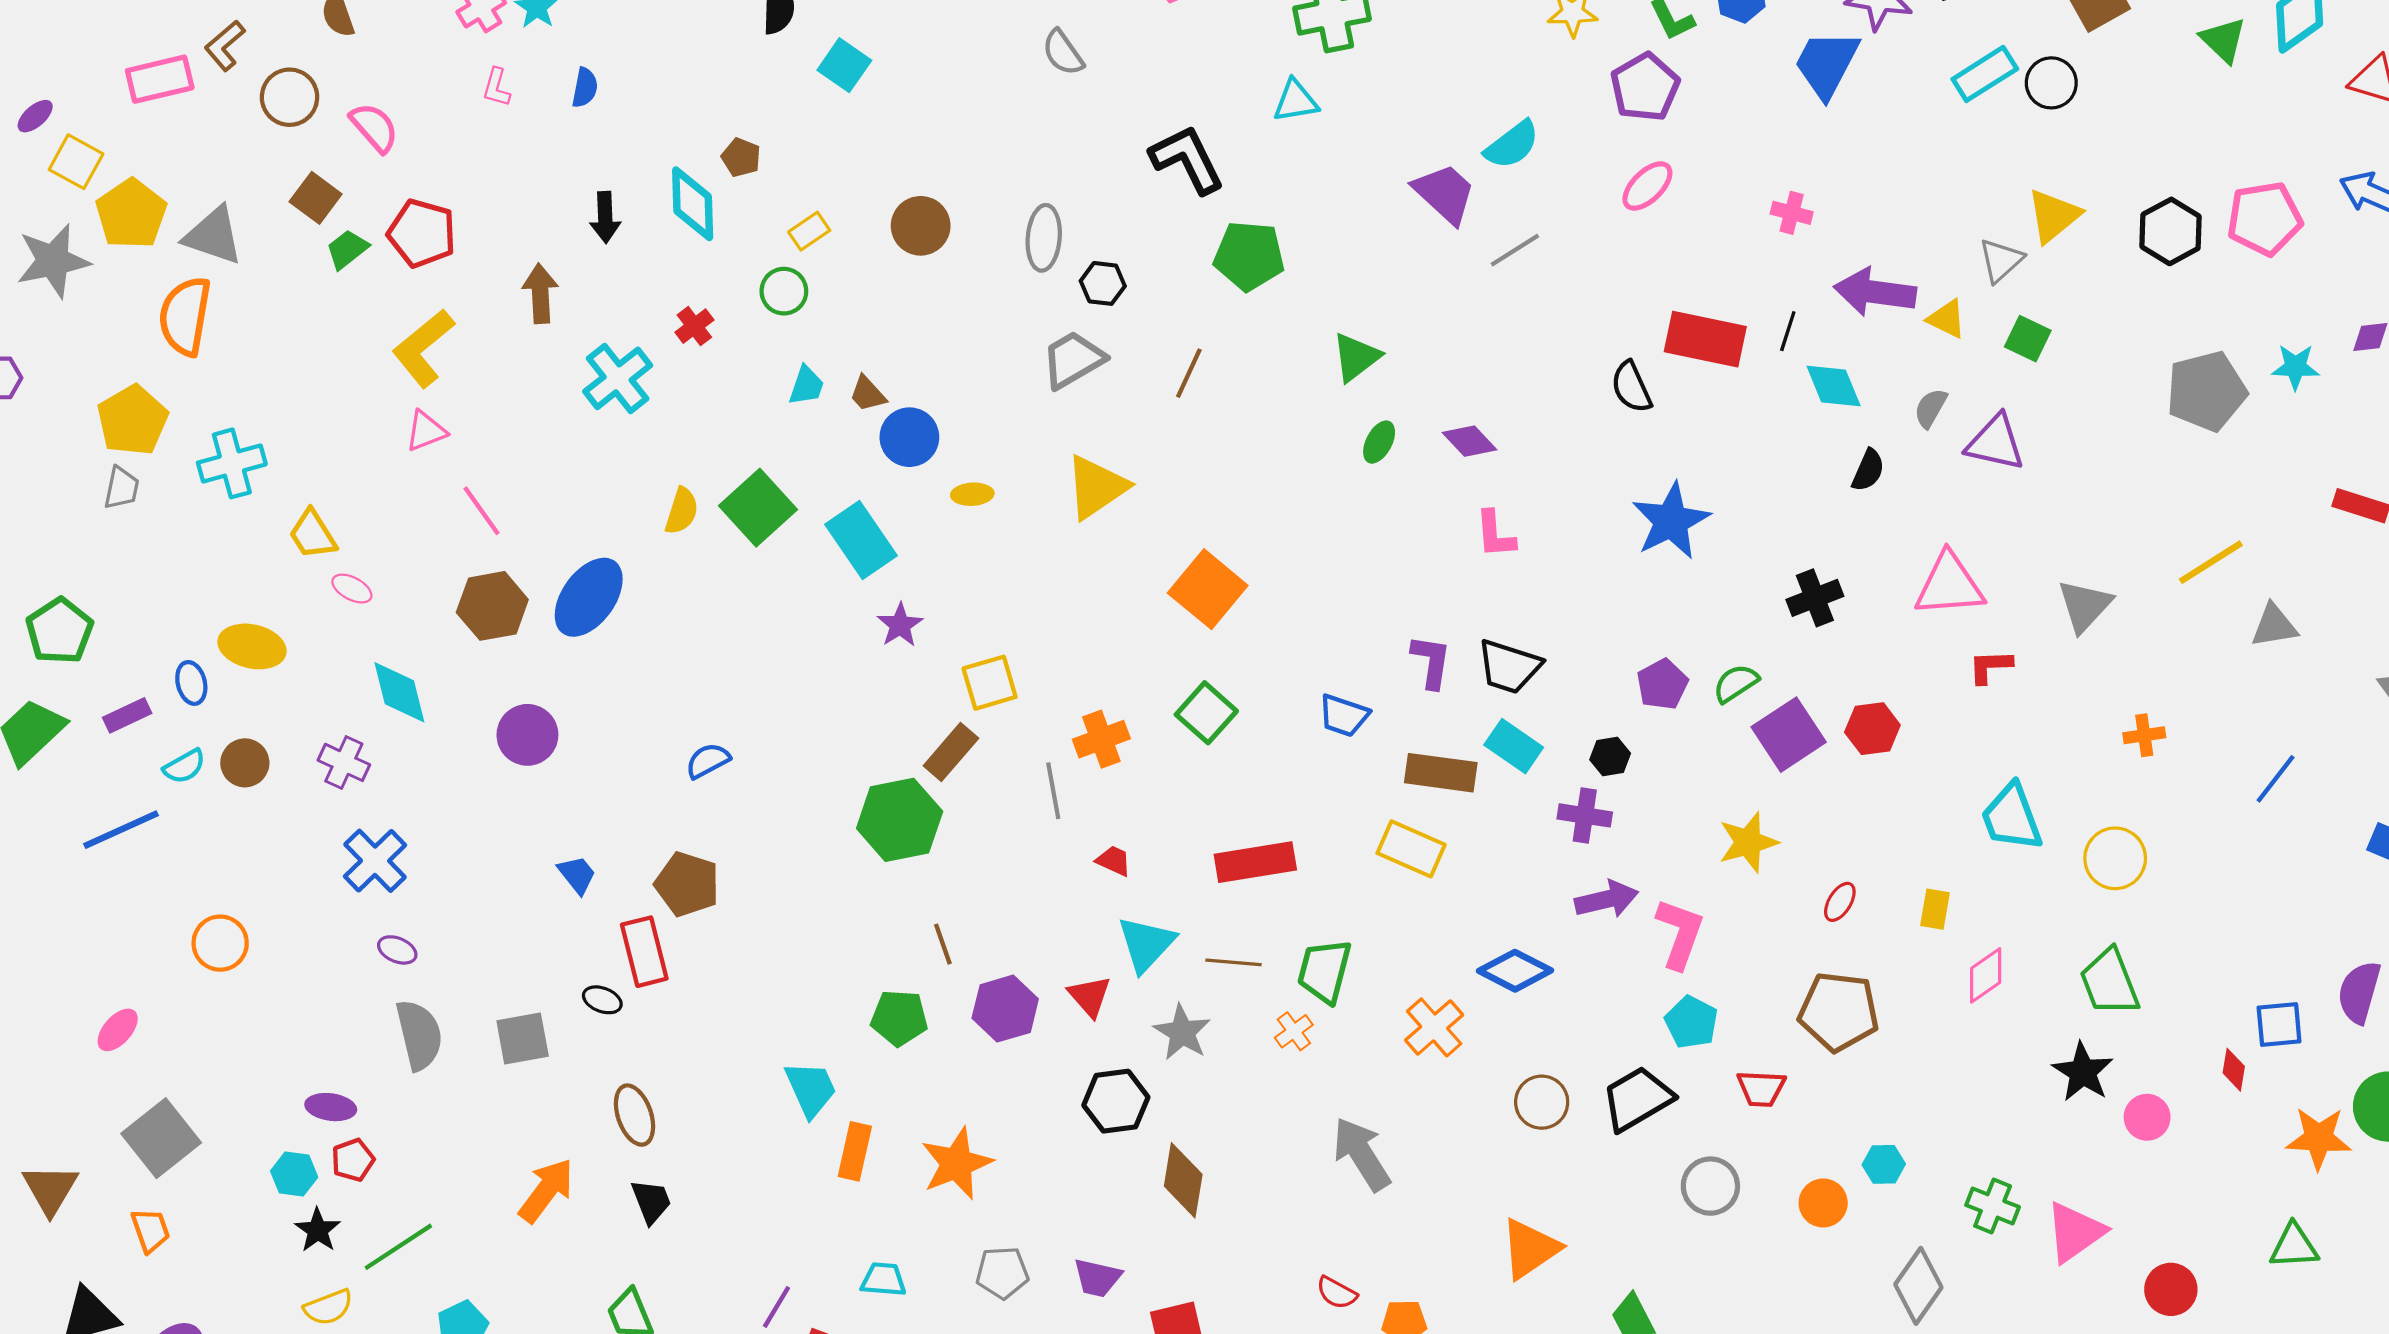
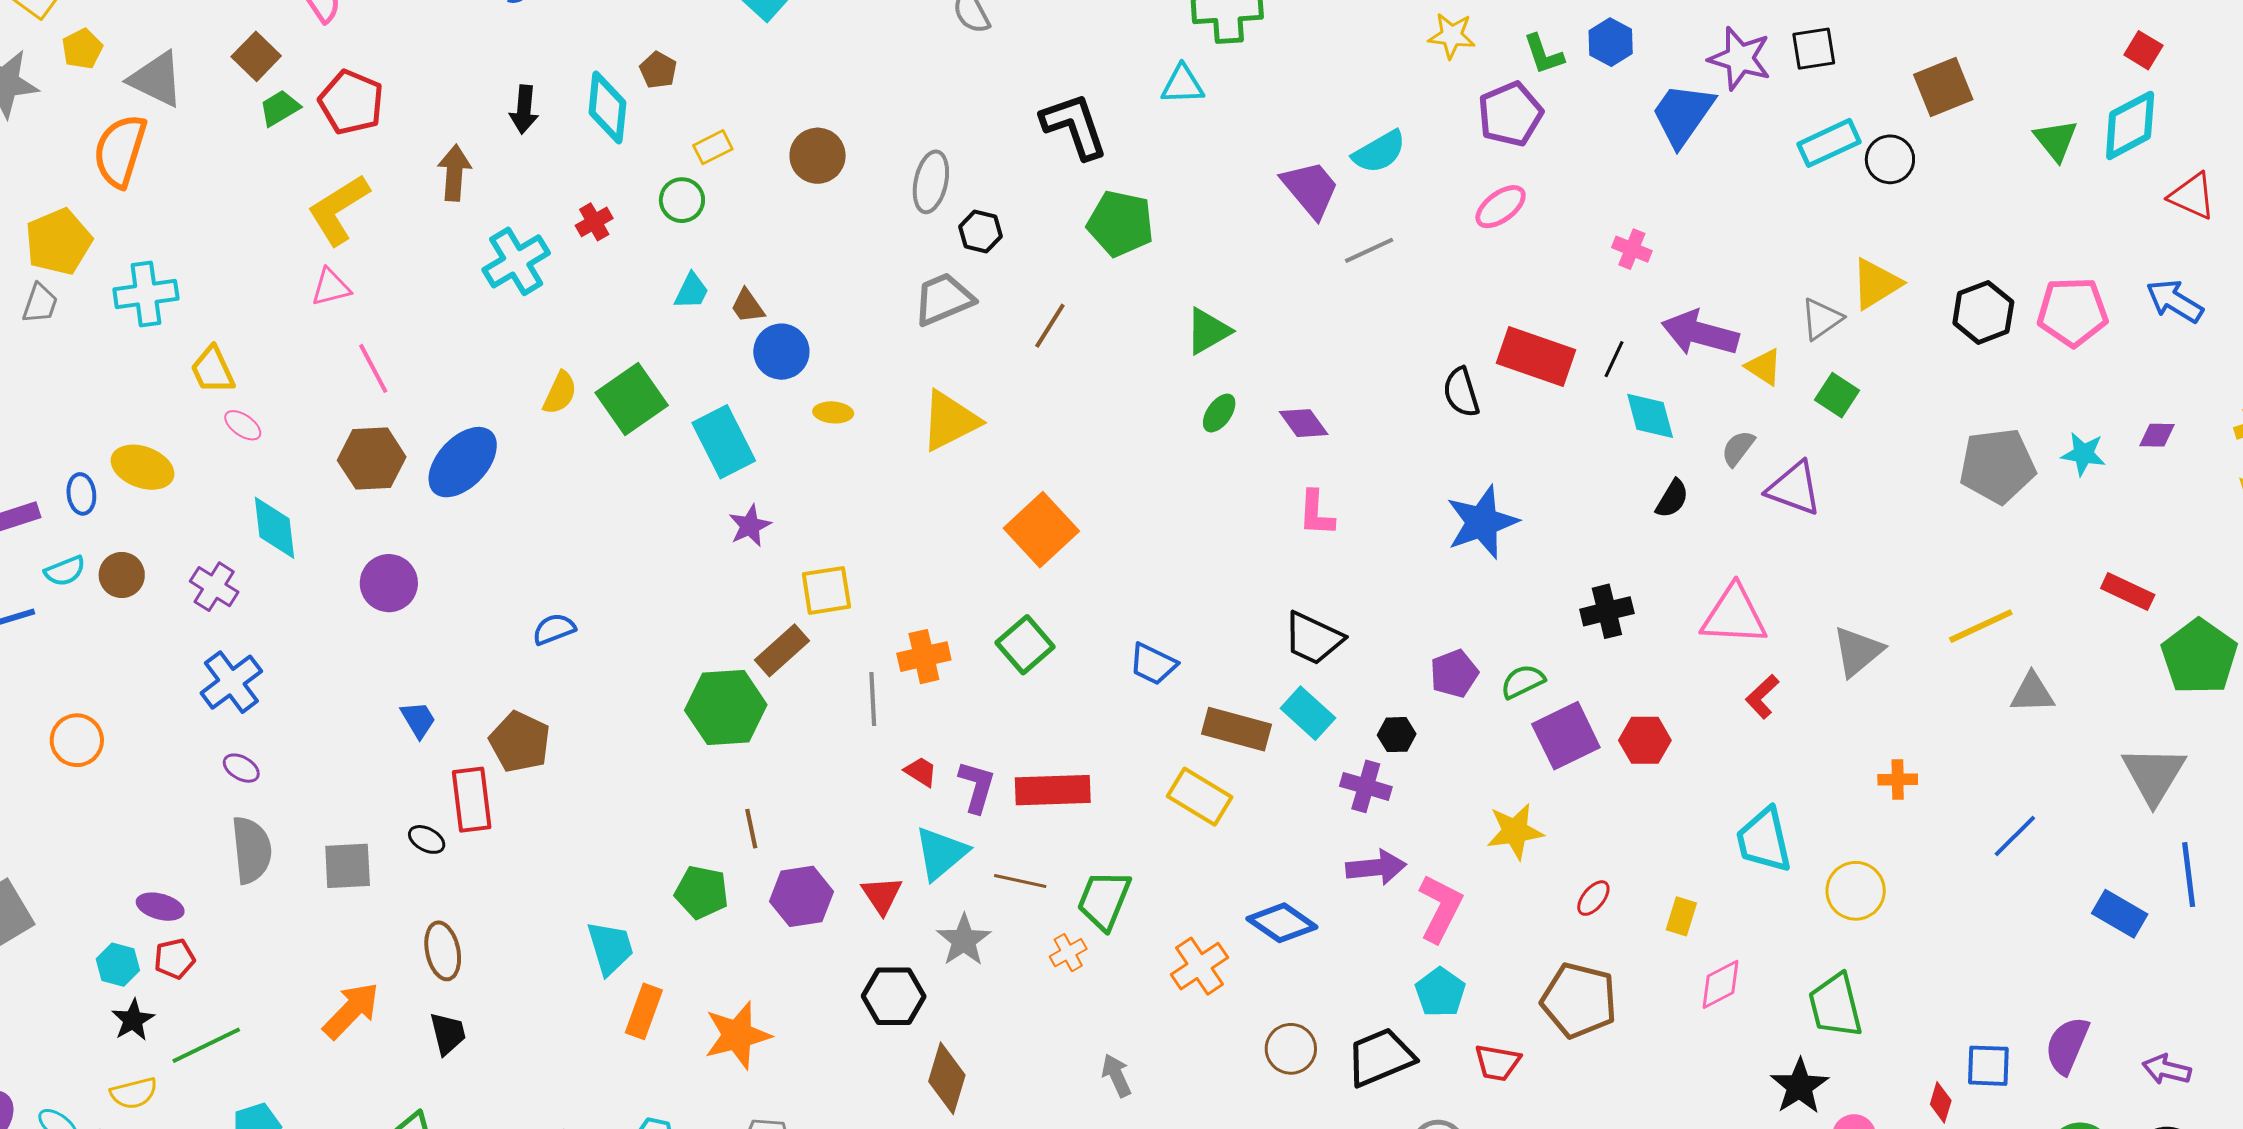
yellow pentagon: (131, 214) -> (82, 49), size x0.6
purple L-shape: (1431, 661) -> (977, 787), moved
red L-shape: (1990, 666) -> (1762, 697), turned -48
gray arrow: (1362, 1154) -> (1117, 1075), size x0.6

